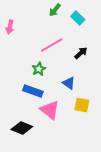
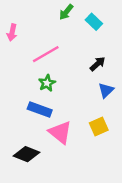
pink line: (52, 45) -> (46, 54), moved
blue triangle: (69, 83) -> (106, 90), moved, turned 40
yellow square: (82, 105) -> (99, 126), turned -35

